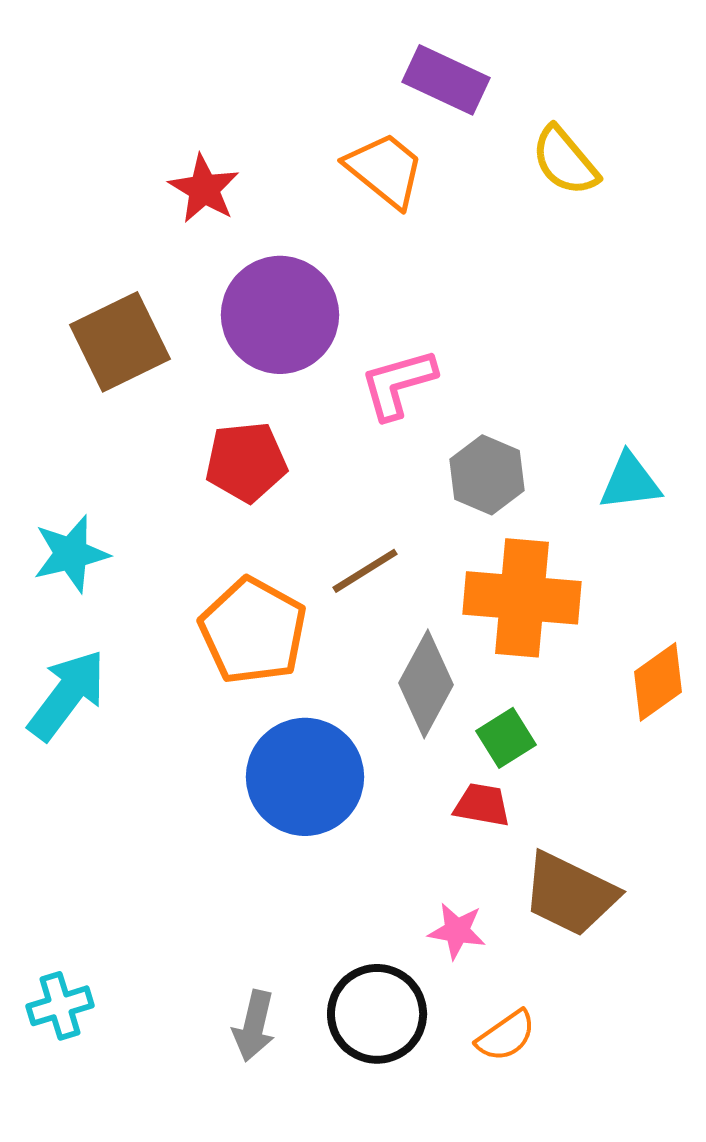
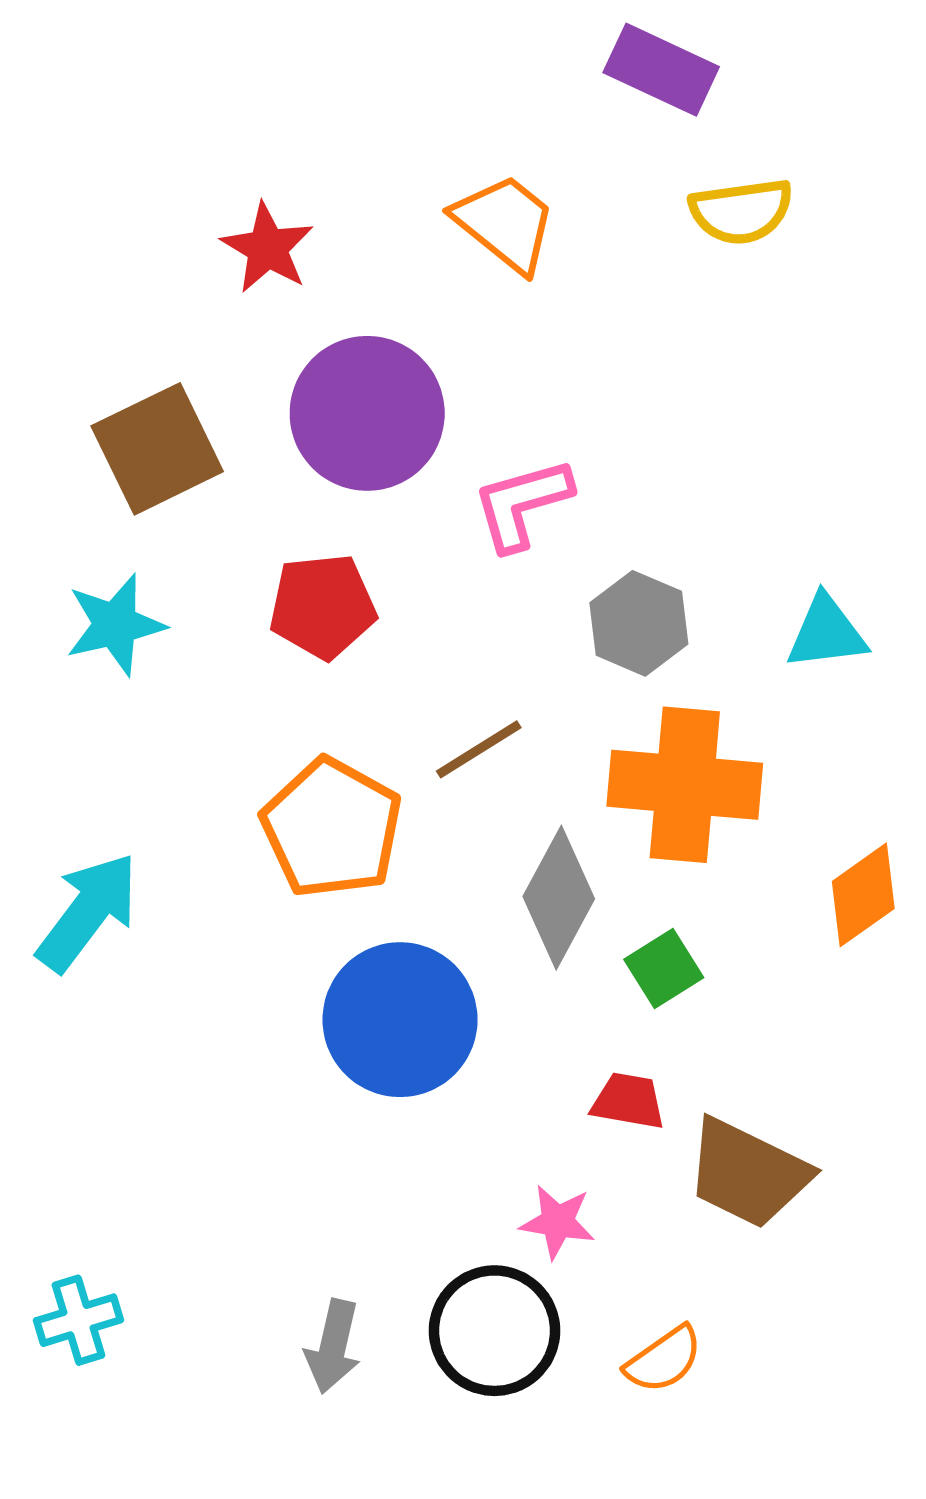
purple rectangle: (446, 80) -> (661, 70), moved
yellow semicircle: (565, 161) -> (741, 211), turned -58
cyan star: (71, 554) -> (115, 625), moved
red trapezoid: (482, 805) -> (628, 1101), moved
pink star: (457, 931) -> (557, 1222), moved

